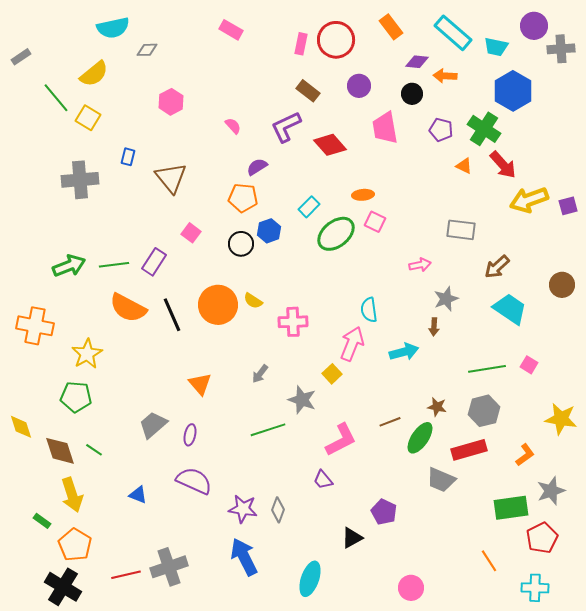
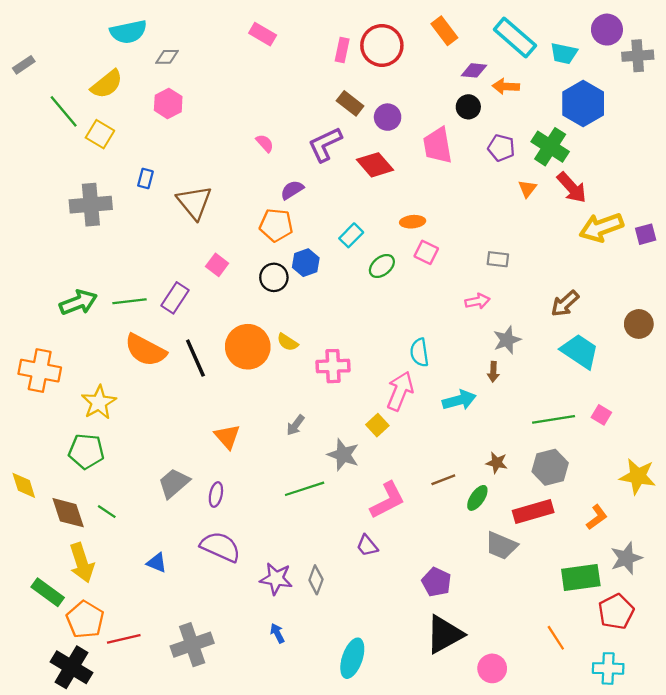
purple circle: (359, 86) -> (388, 117), moved
pink hexagon: (171, 102) -> (168, 103), moved
orange triangle: (464, 166) -> (527, 189), turned 42
gray rectangle: (461, 230) -> (498, 259), moved, size x0.7
green ellipse: (336, 234) -> (382, 266), size x0.6
green ellipse: (420, 438) -> (477, 498), size x0.7
green rectangle: (42, 521) -> (48, 592), size x1.6
black triangle: (352, 538) -> (444, 634), moved, size x1.6
blue arrow: (244, 557) -> (277, 633), size x0.5
red line: (126, 575) -> (124, 639), moved
pink circle: (411, 588) -> (492, 668), moved

